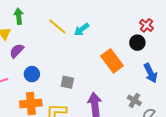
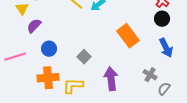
black circle: (137, 43) -> (162, 19), moved
gray square: (67, 82) -> (84, 57), turned 32

